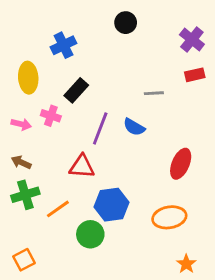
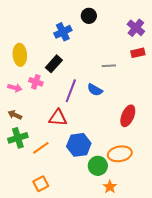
blue cross: (64, 45) -> (63, 32), moved
green circle: (90, 234) -> (98, 166), moved
orange square: (24, 260) -> (41, 184), moved
orange star: (186, 264) -> (110, 187), moved

